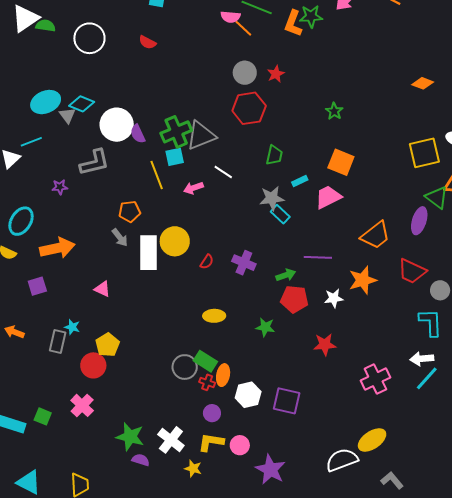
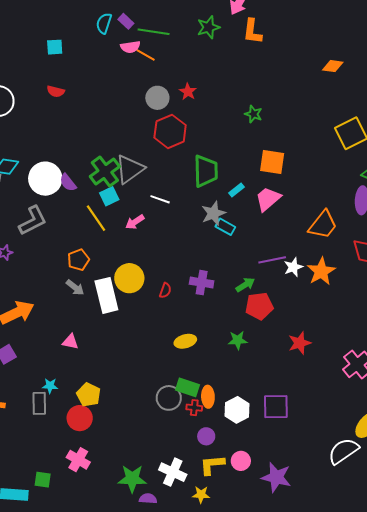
orange L-shape: (293, 23) -> (252, 31), moved
green trapezoid: (274, 155) -> (206, 171), size x1.6
white star: (334, 298) -> (293, 267), moved

